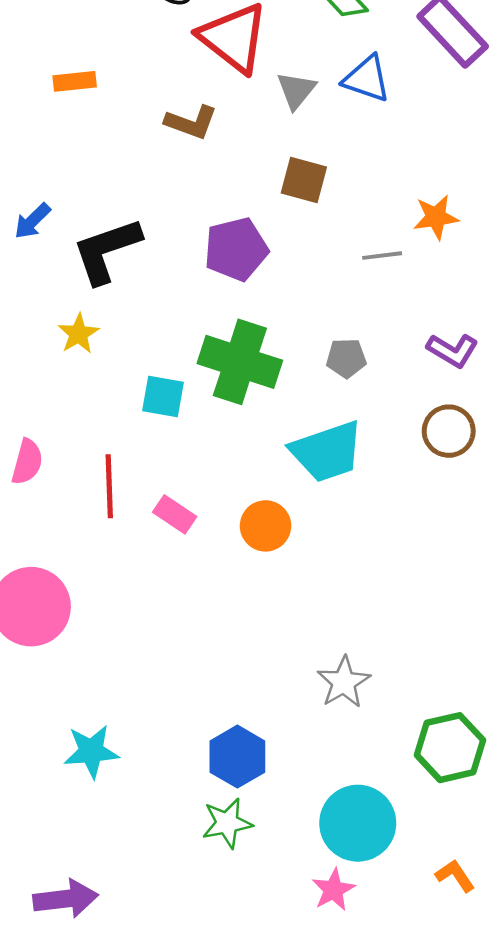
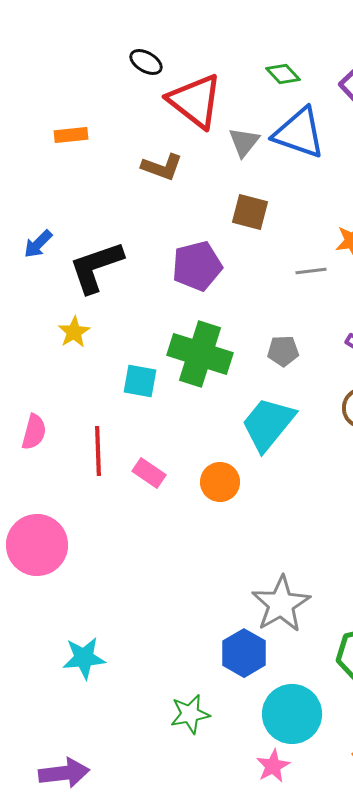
blue triangle: (367, 79) -> (299, 133), size x1.4
cyan trapezoid: (327, 452) -> (268, 424), turned 148
gray star: (344, 682) -> (281, 604), size x1.4
blue hexagon: (237, 757) -> (244, 653), moved

